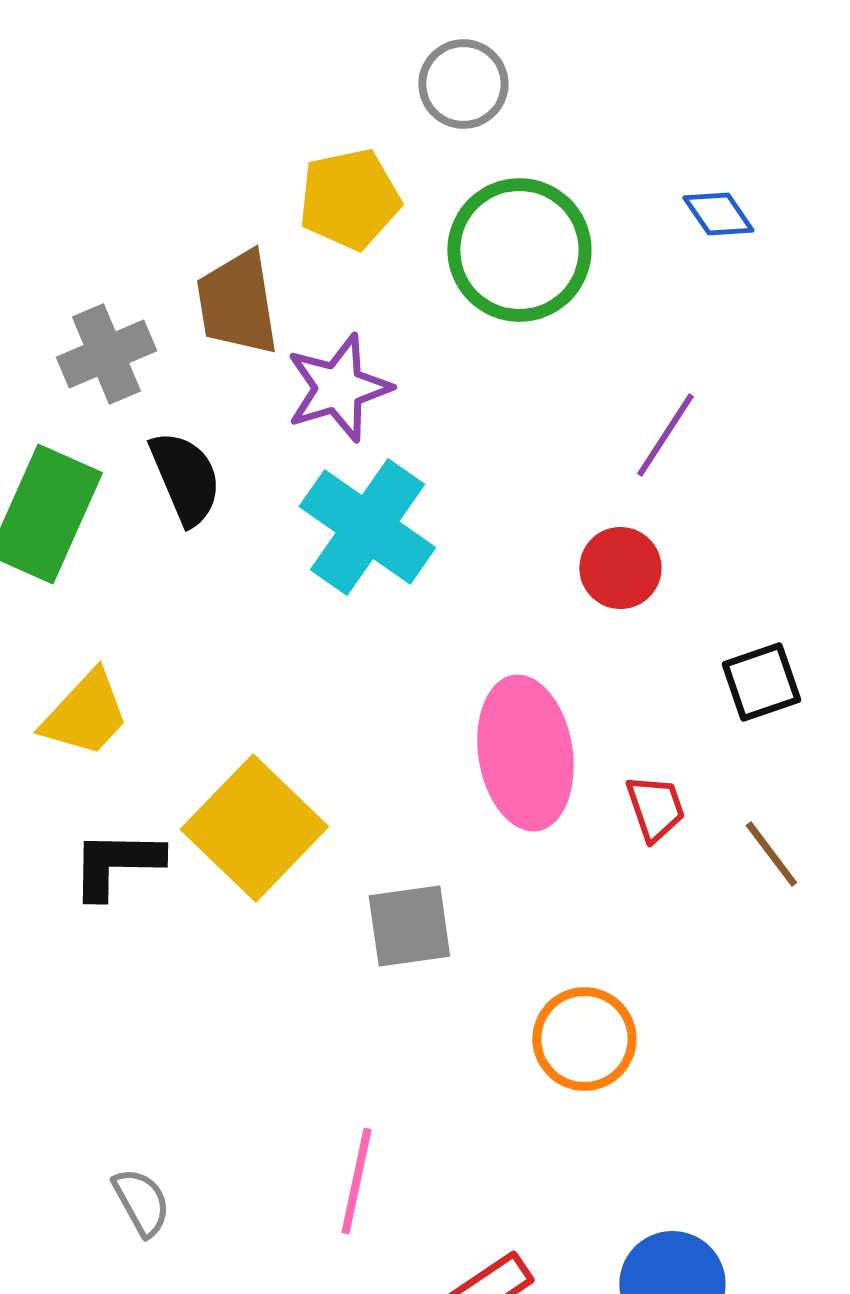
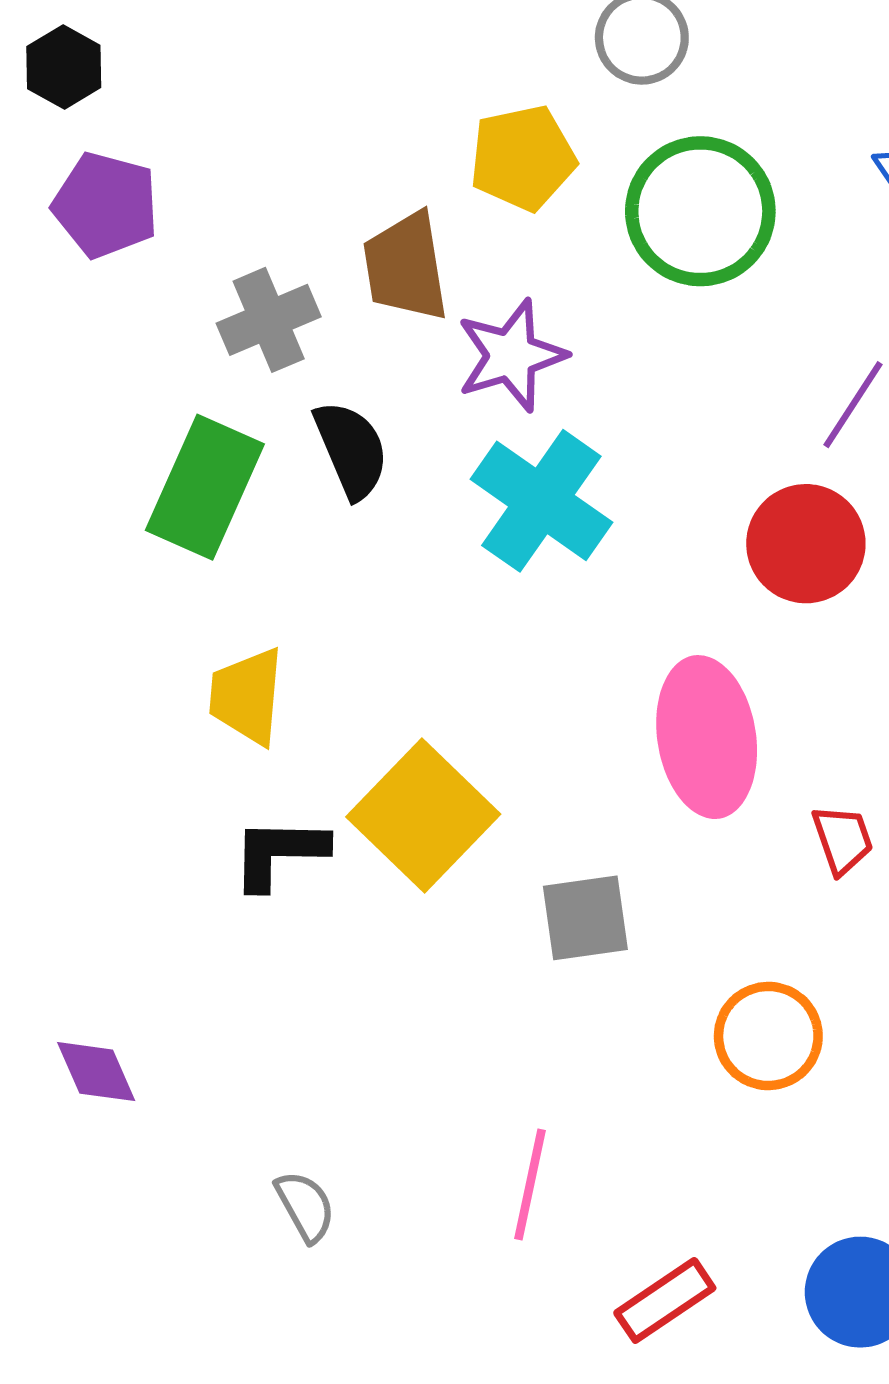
red circle: (620, 568) -> (806, 544), size x1.4
yellow trapezoid: (85, 714) -> (247, 696), turned 142
red trapezoid: (655, 808) -> (843, 839), moved

